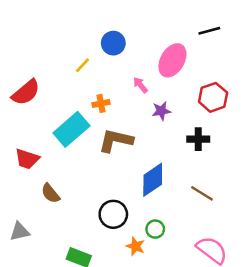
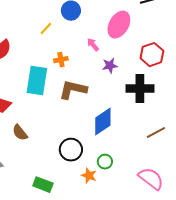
cyan rectangle: (71, 129) -> (37, 81), turned -40
black cross: (198, 139) -> (140, 89), size x1.5
brown line: (202, 193) -> (156, 133), moved, turned -60

